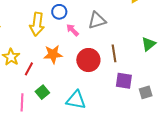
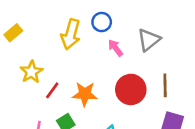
gray triangle: (97, 20) -> (149, 40), turned -30
orange star: (53, 54) -> (85, 94), moved

